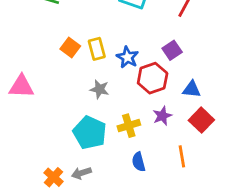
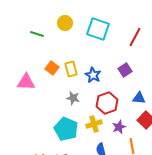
red hexagon: (153, 78) -> (107, 103), moved
pink triangle: (21, 87) -> (26, 82), moved
purple star: (162, 116) -> (119, 127), moved

